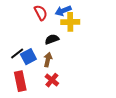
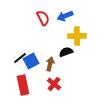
yellow cross: (70, 22) -> (77, 36), moved
black semicircle: (52, 39) -> (66, 52), moved

